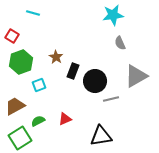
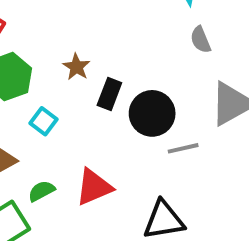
cyan square: (39, 85) -> (43, 121), turned -32
red triangle: (65, 119) -> (94, 187), size x1.5

